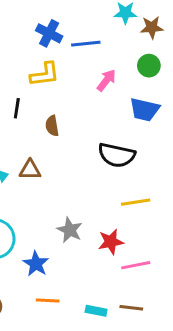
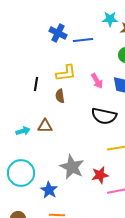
yellow L-shape: (45, 74) -> (66, 73), moved
pink arrow: (106, 80) -> (97, 81), moved, turned 112
gray star: (70, 230) -> (72, 167), size x1.4

